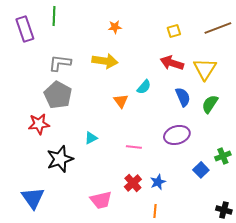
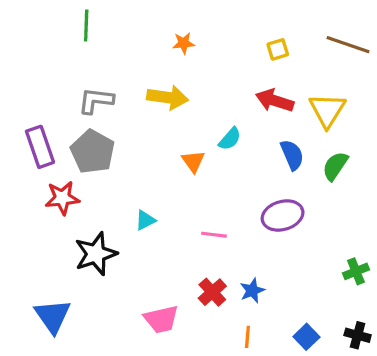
brown line: (218, 28) -> (348, 45), turned 40
purple rectangle: (25, 29) -> (40, 147), moved
green cross: (223, 156) -> (356, 271), moved
blue square: (201, 170) -> (306, 337), moved

